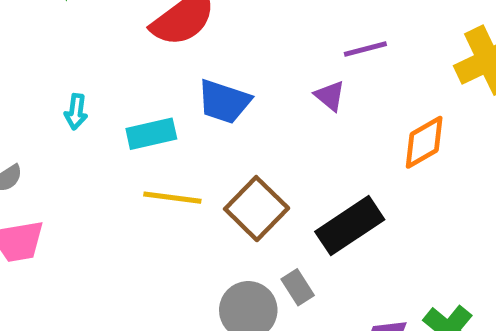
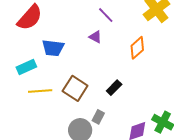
purple line: (365, 49) -> (106, 15), turned 72
black rectangle: (350, 226) -> (114, 88), size x0.6
gray rectangle: (298, 287) -> (98, 117), turned 72

